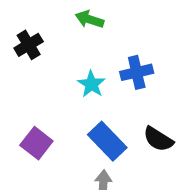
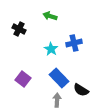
black cross: (29, 45) -> (19, 29), turned -32
black semicircle: (158, 139) -> (81, 90), moved

